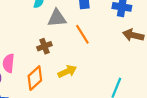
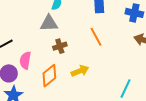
gray triangle: (57, 18) -> (49, 23), moved

